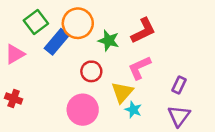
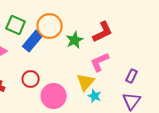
green square: (36, 22) -> (16, 25), turned -30
green star: (109, 41) -> (75, 40), turned 30
red circle: (91, 71) -> (31, 79), moved

